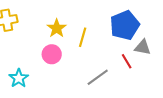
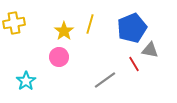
yellow line: (83, 37) -> (90, 24), moved

